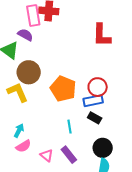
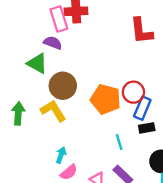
red circle: (98, 87) -> (133, 92), moved
blue rectangle: (93, 101) -> (142, 108), turned -48
black rectangle: (95, 118) -> (147, 128), turned -32

